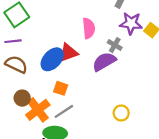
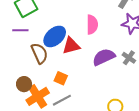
gray cross: (115, 45) -> (129, 58), moved
blue ellipse: (52, 59) -> (55, 36), moved
brown semicircle: (16, 64) -> (39, 53), moved, turned 35

